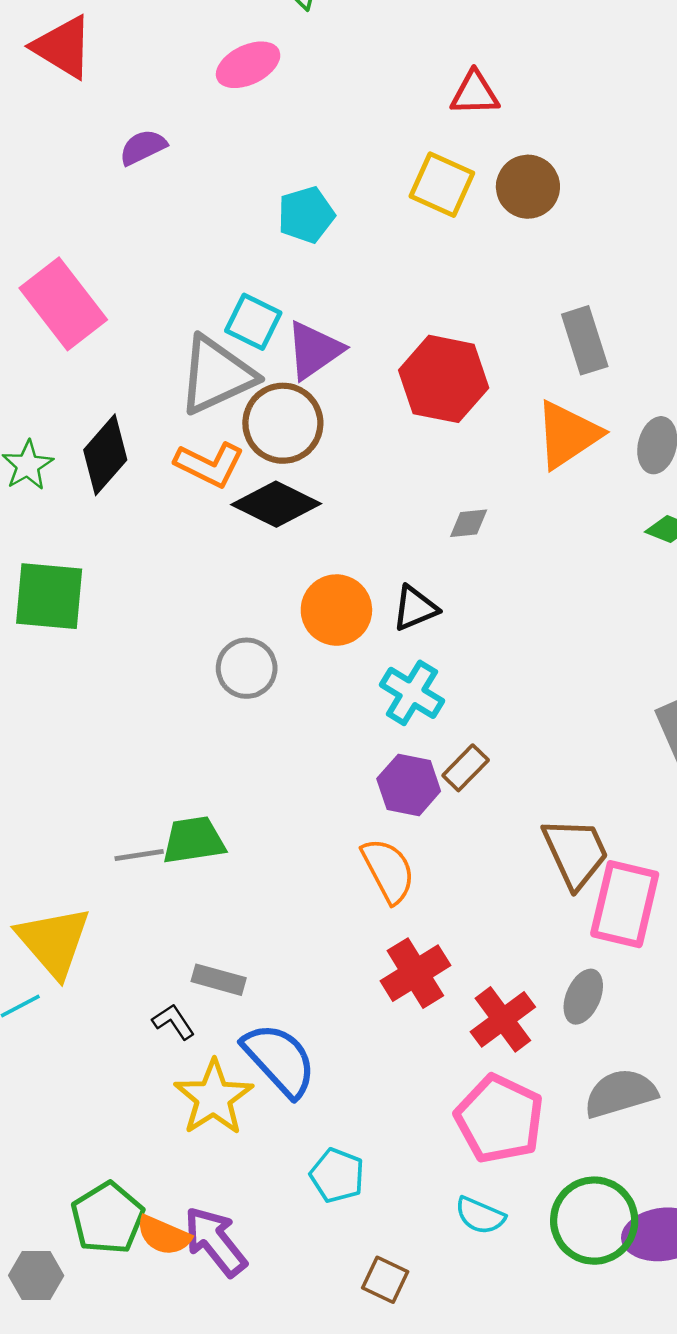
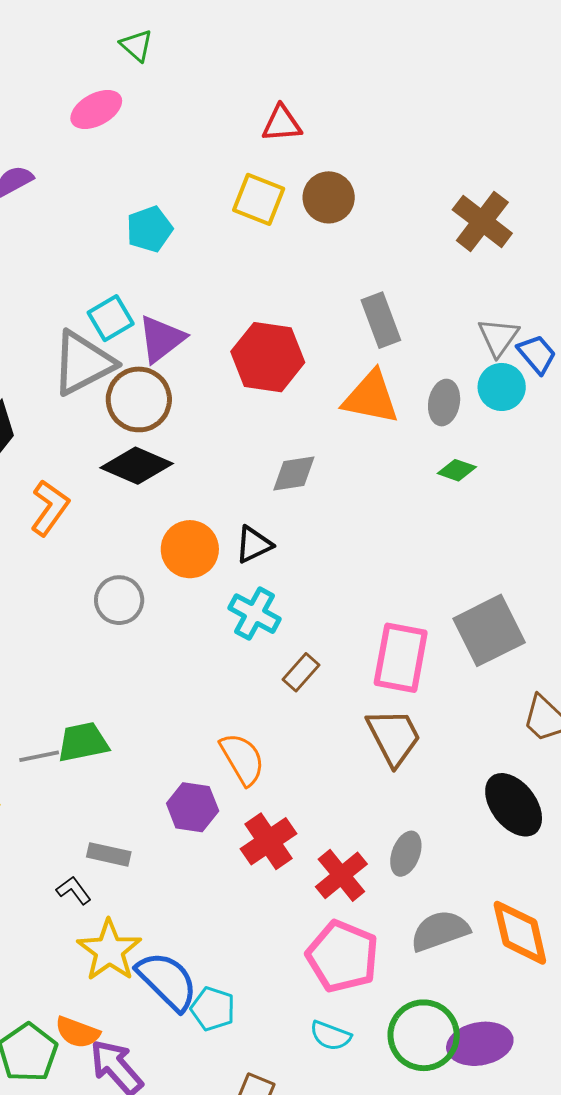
cyan square: (253, 322) -> (111, 318), turned 36
orange triangle: (568, 435) -> (371, 397), turned 48
orange L-shape: (209, 465) -> (50, 508), moved, turned -78
gray diamond: (469, 523) -> (294, 473), size x1.4
purple hexagon: (409, 785) -> (193, 807), moved
pink rectangle: (625, 904) -> (401, 658), moved
blue semicircle: (280, 1060) -> (167, 981), moved
orange semicircle: (164, 1235) -> (77, 1032), moved

